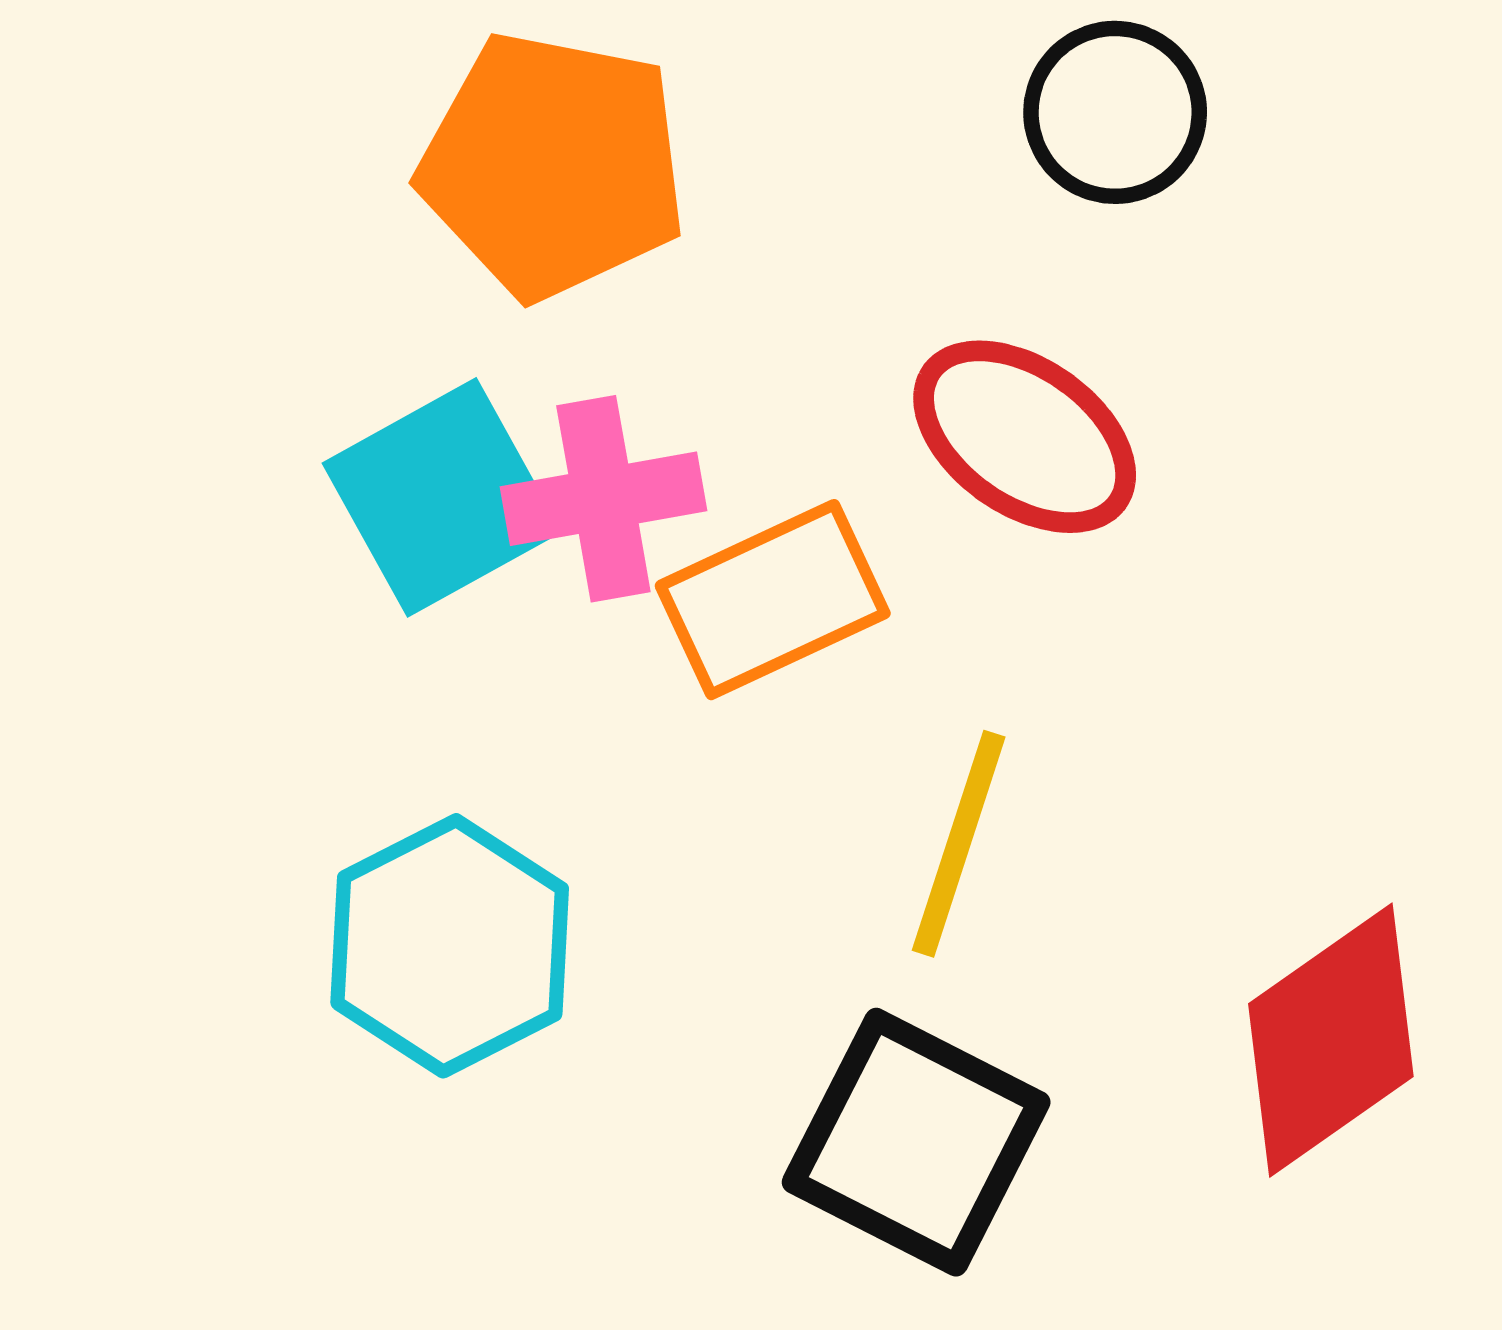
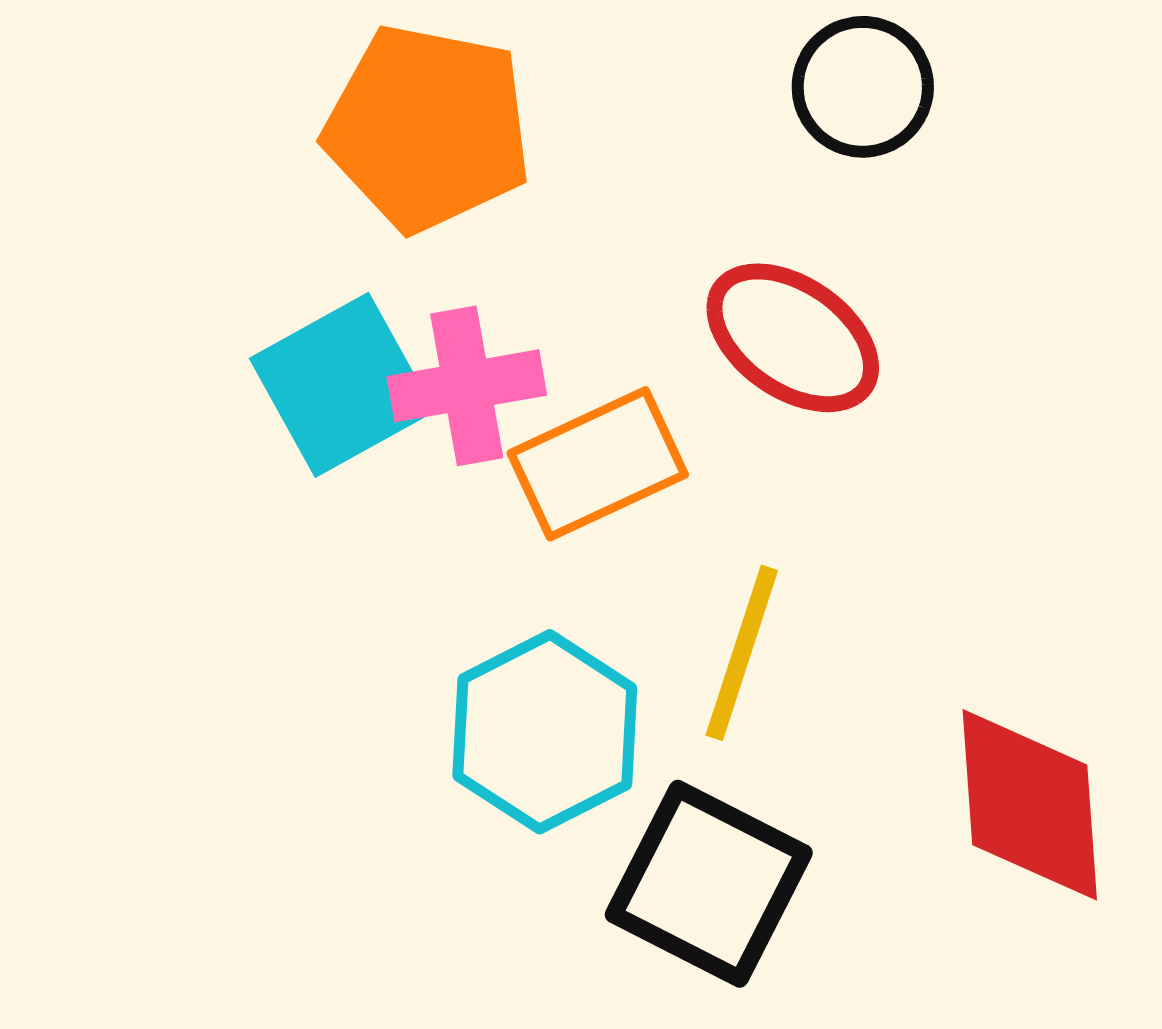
cyan hexagon: (450, 946) -> (545, 732), moved
red diamond: (1331, 1040) -> (1030, 805), turned -59

